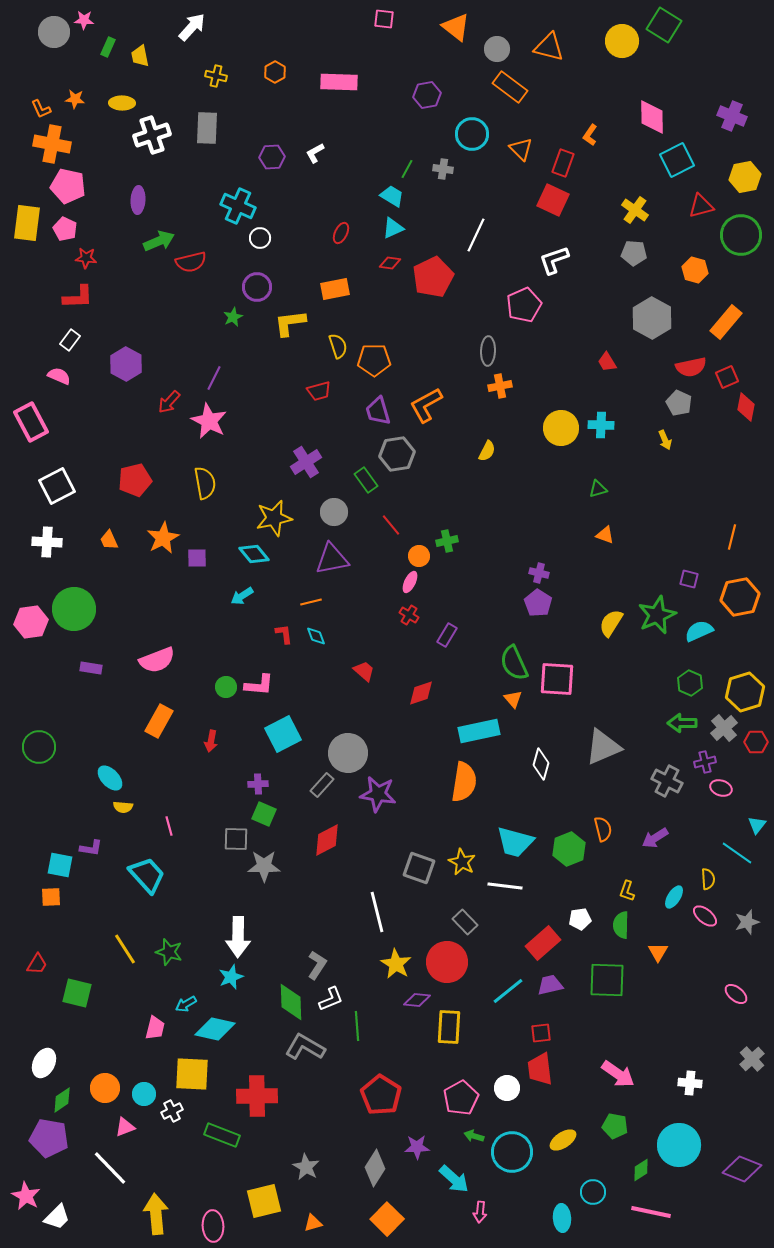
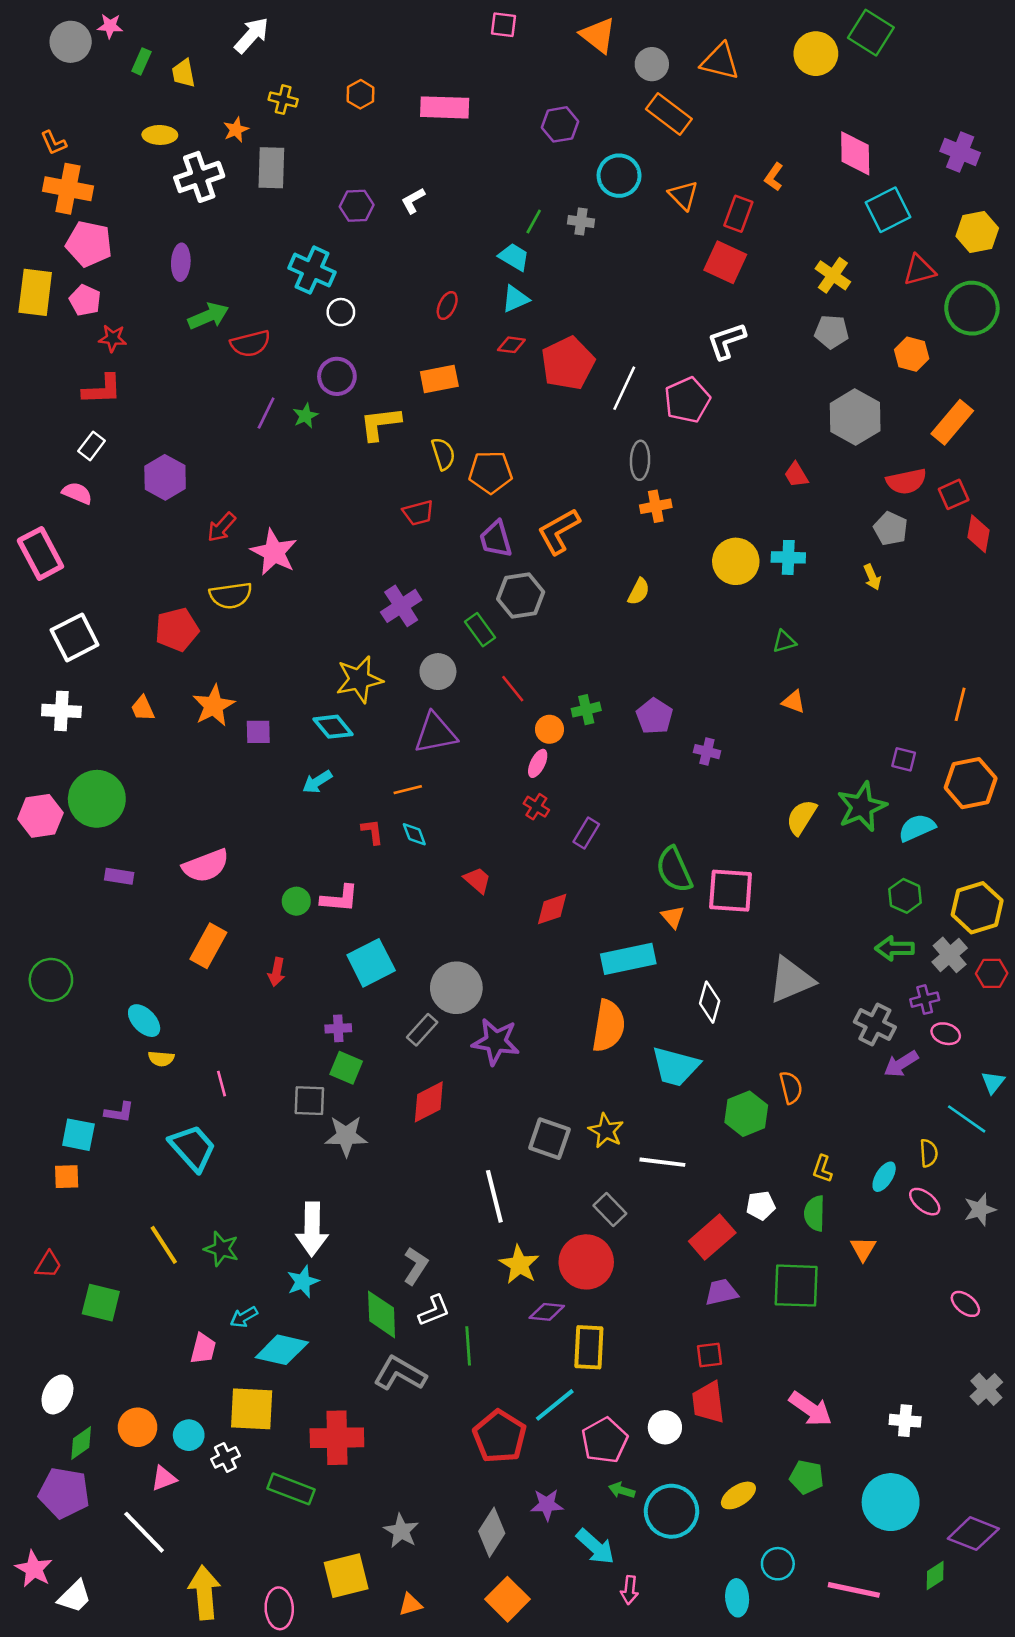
orange star: (75, 99) -> (236, 130), moved, turned -30
white line: (476, 235) -> (624, 388), moved
purple line: (214, 378) -> (266, 413), moved
yellow semicircle: (205, 483) -> (231, 595), moved, turned 92
purple pentagon: (538, 603) -> (654, 716), moved
purple arrow: (655, 838) -> (901, 1064), moved
cyan trapezoid: (515, 842) -> (675, 1066), moved
cyan line: (508, 991) -> (555, 1405), moved
green diamond: (641, 1170) -> (935, 1576), moved

